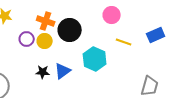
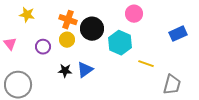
purple circle: (27, 39) -> (43, 47), moved
yellow line: (124, 42) -> (146, 64), moved
cyan hexagon: (95, 59) -> (120, 43), moved

